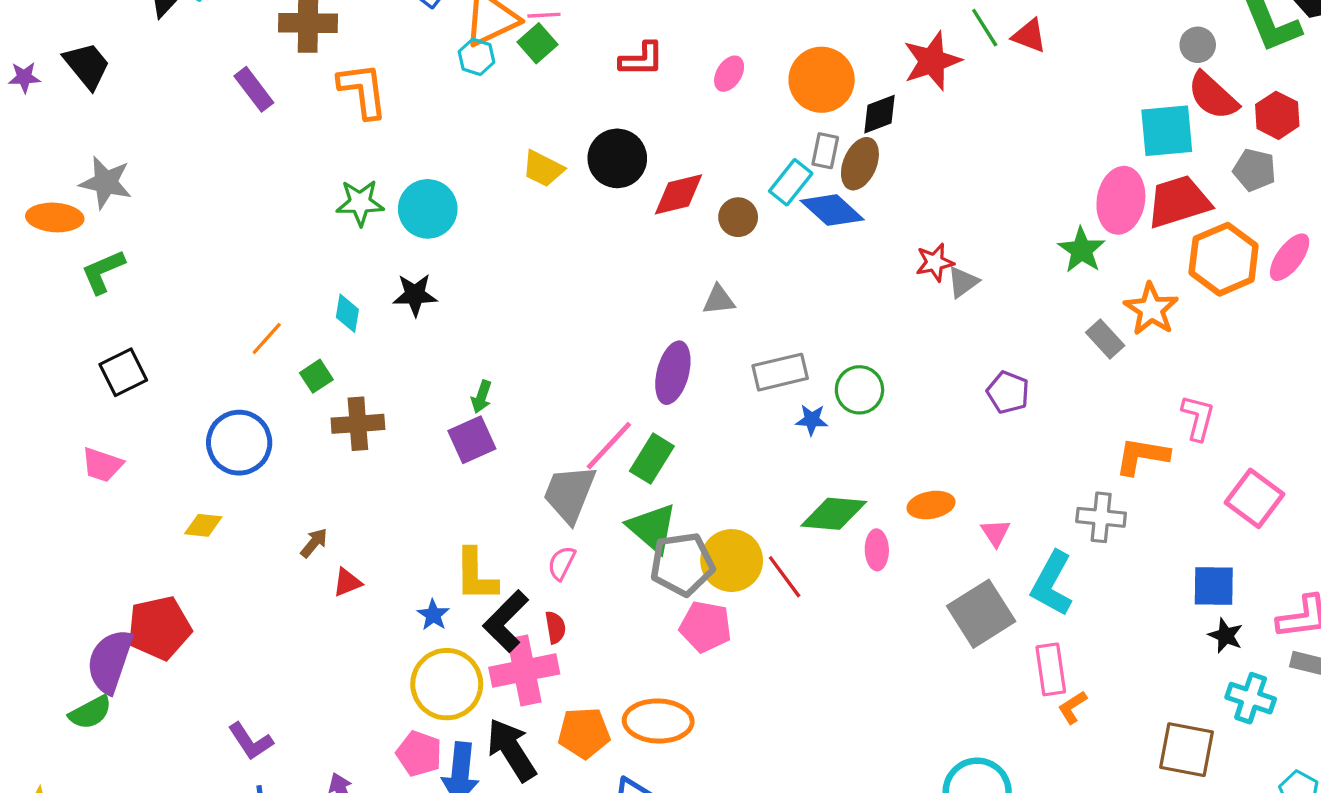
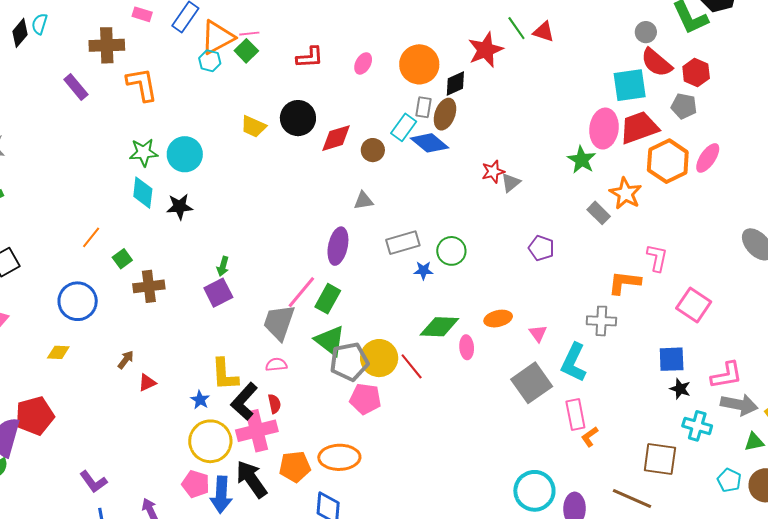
cyan diamond: (347, 313) -> (143, 193), moved, size x1.4
pink semicircle: (562, 563) -> (276, 365), turned 60

